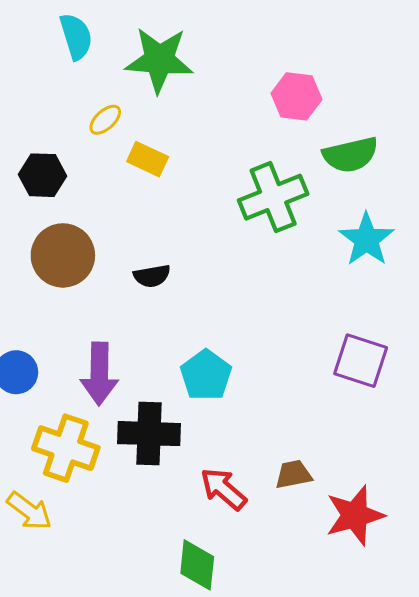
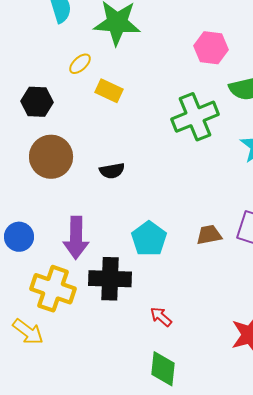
brown trapezoid: (294, 474) -> (209, 235), moved
red arrow: (223, 489) -> (161, 317), size x0.7
green diamond: (197, 565) -> (163, 369), moved

